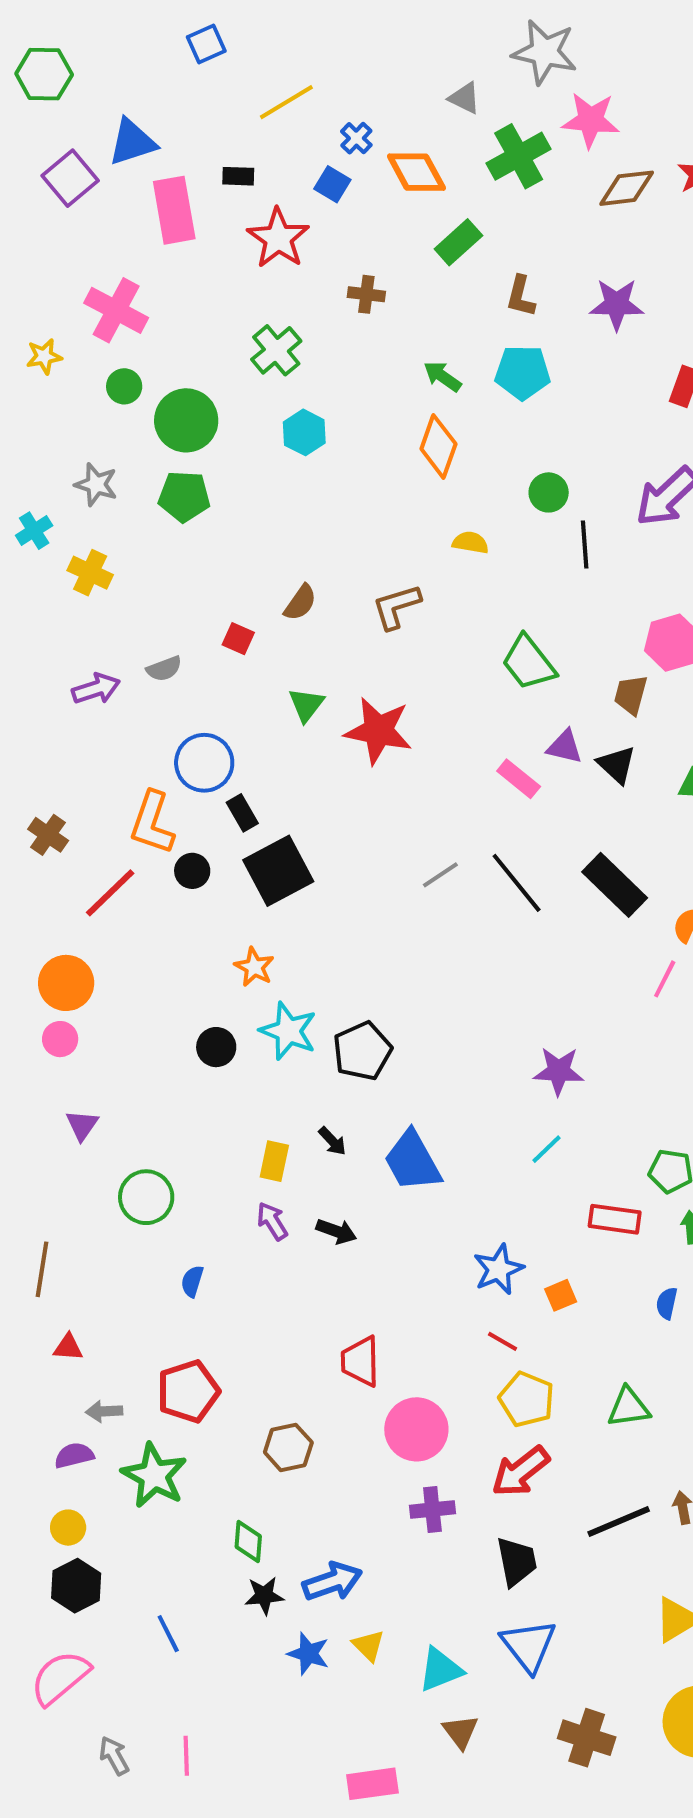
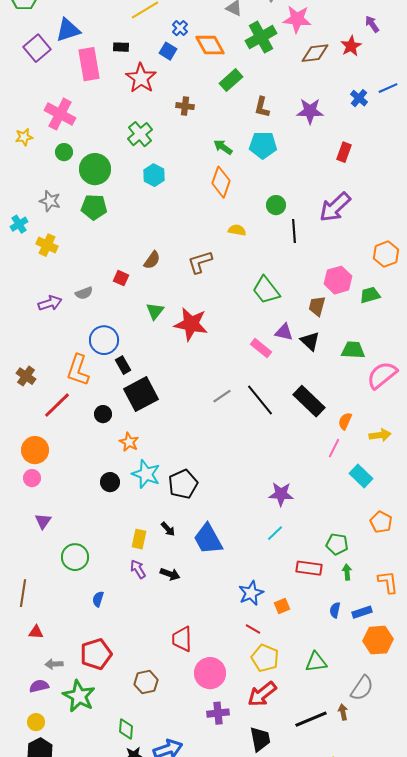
black circle: (192, 871) -> (103, 414), moved

